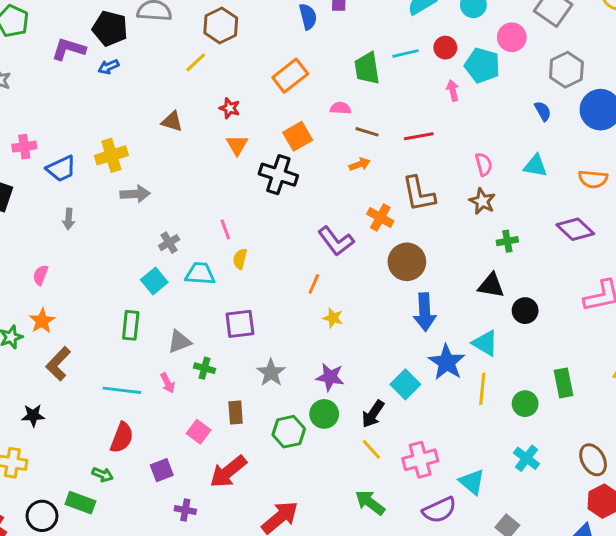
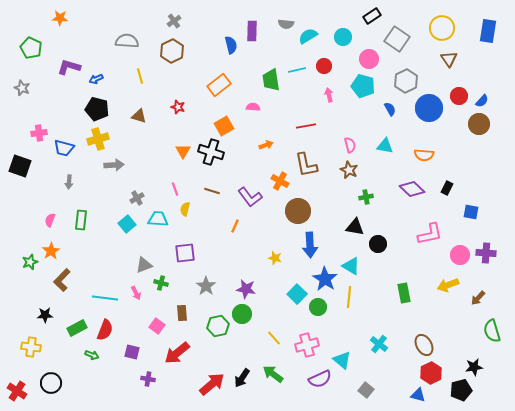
black pentagon: (110, 28) -> (97, 109), moved
yellow line: (196, 62) -> (140, 76), moved, turned -63
cyan pentagon: (482, 65) -> (363, 86), moved
brown line: (367, 132) -> (212, 191), moved
orange triangle: (237, 145) -> (183, 151), moved
blue trapezoid: (61, 169) -> (64, 148), turned 40
yellow star: (333, 318) -> (275, 258), moved
green rectangle: (131, 325) -> (81, 220), moved
green circle: (525, 404) -> (318, 307), moved
black arrow: (373, 414) -> (242, 378), moved
purple square: (162, 470) -> (132, 352), turned 35
green rectangle: (80, 503) -> (77, 328), moved, turned -48

